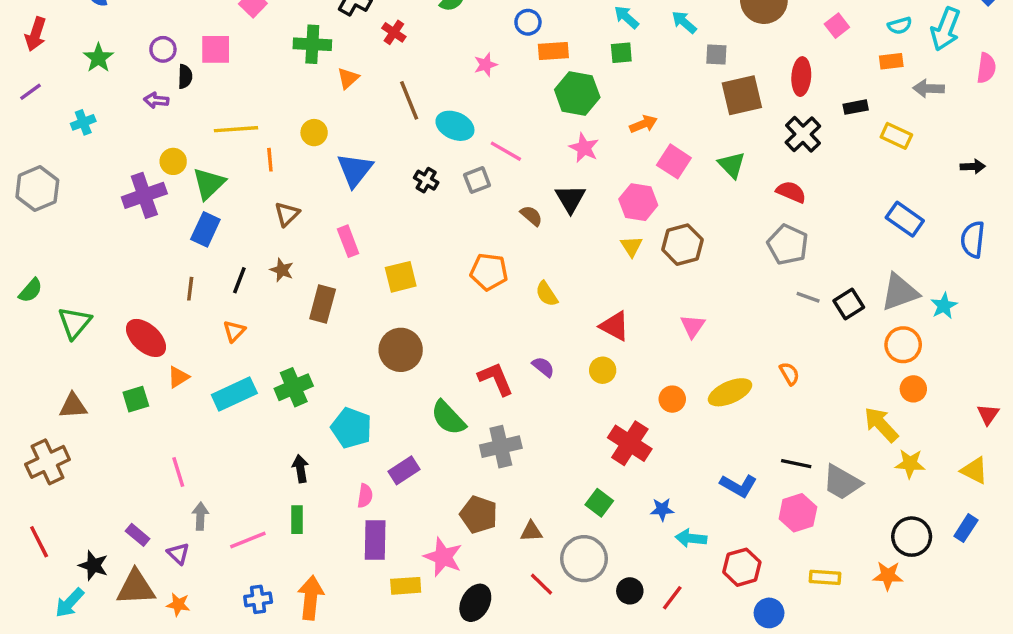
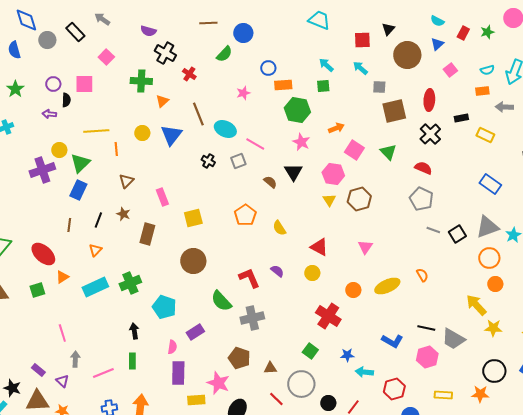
blue triangle: (355, 170) -> (171, 135), moved
orange pentagon: (489, 272) -> (245, 215), turned 30

